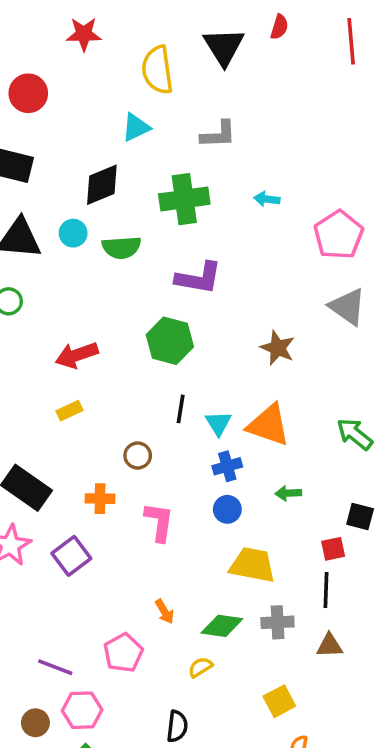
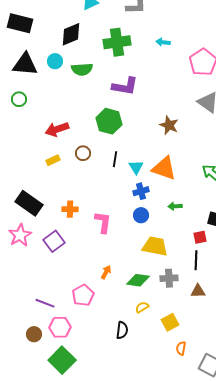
brown circle: (138, 456) -> (83, 153), moved
orange arrow: (165, 612) -> (106, 272), turned -120
yellow semicircle: (200, 667) -> (142, 307), moved
black semicircle: (177, 726) -> (122, 330), moved

